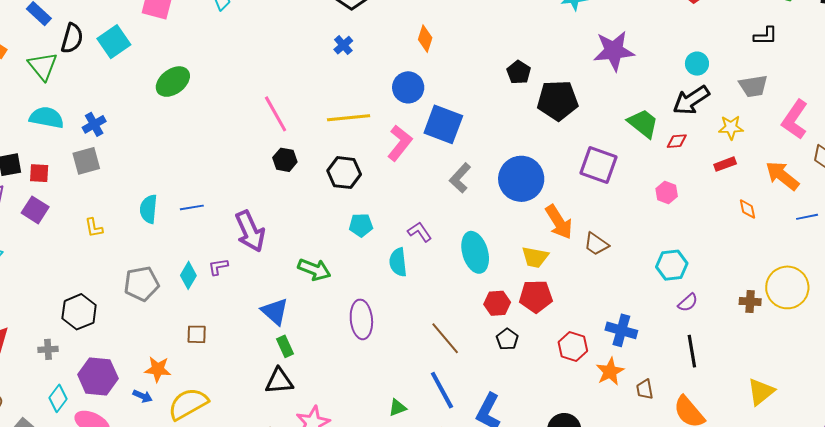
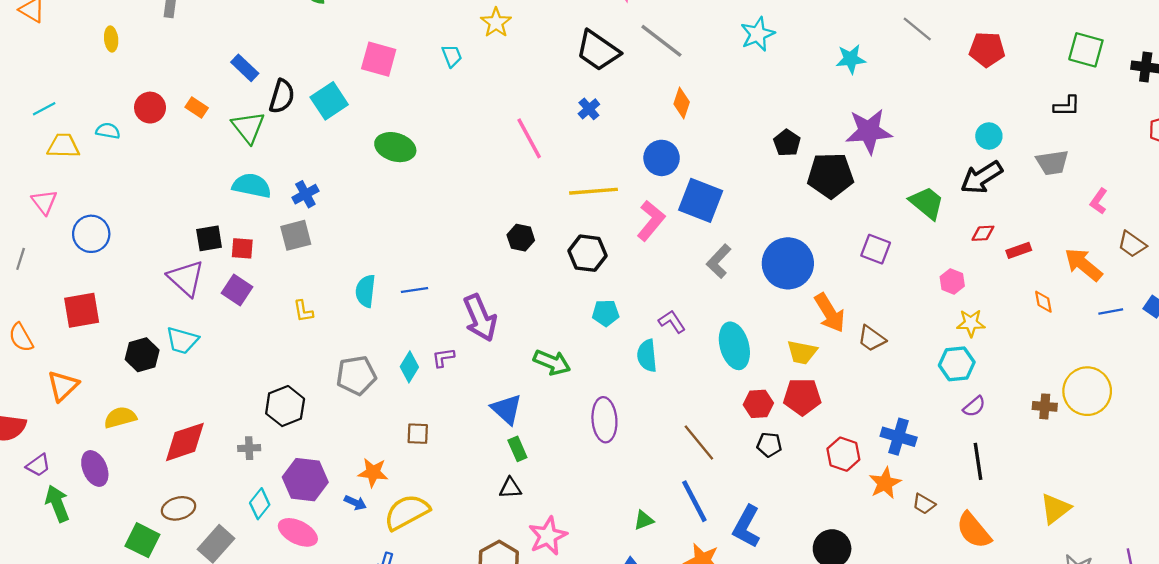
purple star: (614, 51) -> (869, 131), moved
green ellipse: (173, 82) -> (395, 147), turned 52
pink line: (276, 114) -> (529, 138), moved
pink L-shape: (795, 120) -> (1099, 201), size x0.6
yellow star: (731, 127) -> (971, 323), moved
red diamond: (677, 141) -> (983, 233), moved
purple square: (599, 165) -> (876, 249), size x0.7
black pentagon: (507, 339) -> (769, 445), turned -30
black triangle: (279, 381) -> (510, 488), size x0.7
brown trapezoid: (645, 389) -> (924, 504), turned -50

